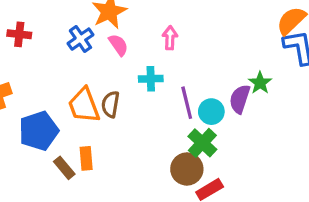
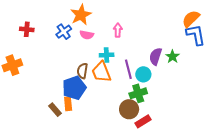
pink semicircle: (118, 45) -> (87, 35), turned 136
purple semicircle: (240, 99) -> (156, 56), moved
orange trapezoid: (84, 105) -> (101, 72), moved
blue pentagon: (39, 131) -> (74, 88), moved
green cross: (202, 143) -> (138, 93), turned 30

